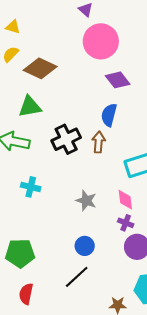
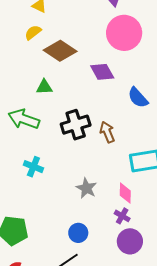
purple diamond: (118, 80) -> (102, 72), moved
green triangle: (30, 107) -> (44, 87), size x0.7
blue semicircle: (109, 115) -> (138, 98), moved, turned -65
brown arrow: (99, 142) -> (107, 132), turned -35

